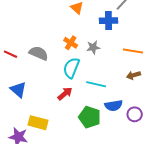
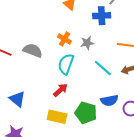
cyan line: (96, 84) -> (103, 68), moved, turned 30
blue triangle: (18, 90) -> (17, 99), moved
yellow rectangle: (38, 123) -> (57, 117), moved

